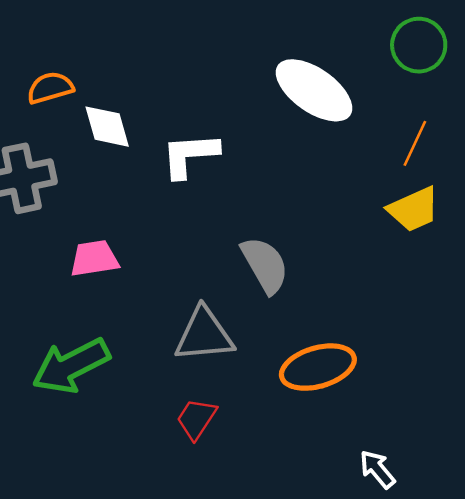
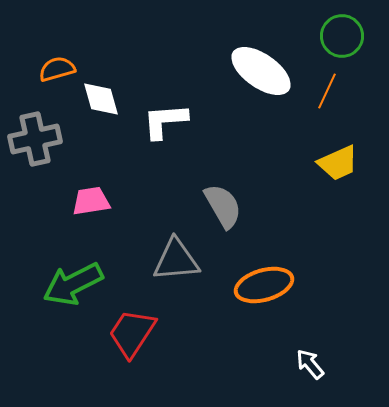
orange line: (415, 143) -> (327, 91), moved
red trapezoid: (196, 419) -> (132, 333), moved, size x1.5

